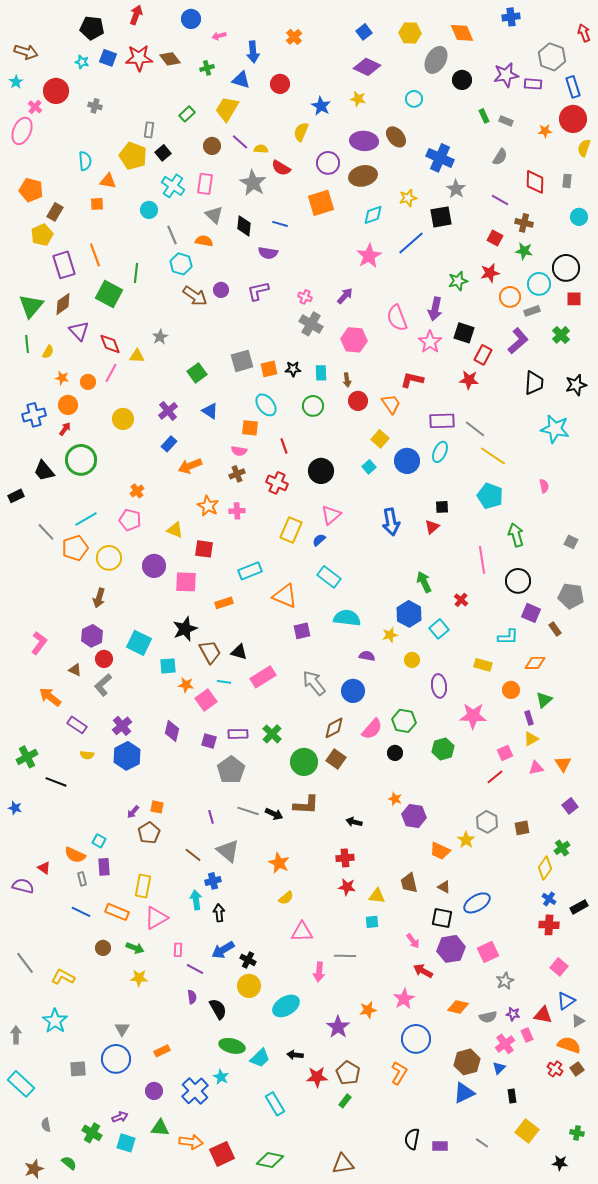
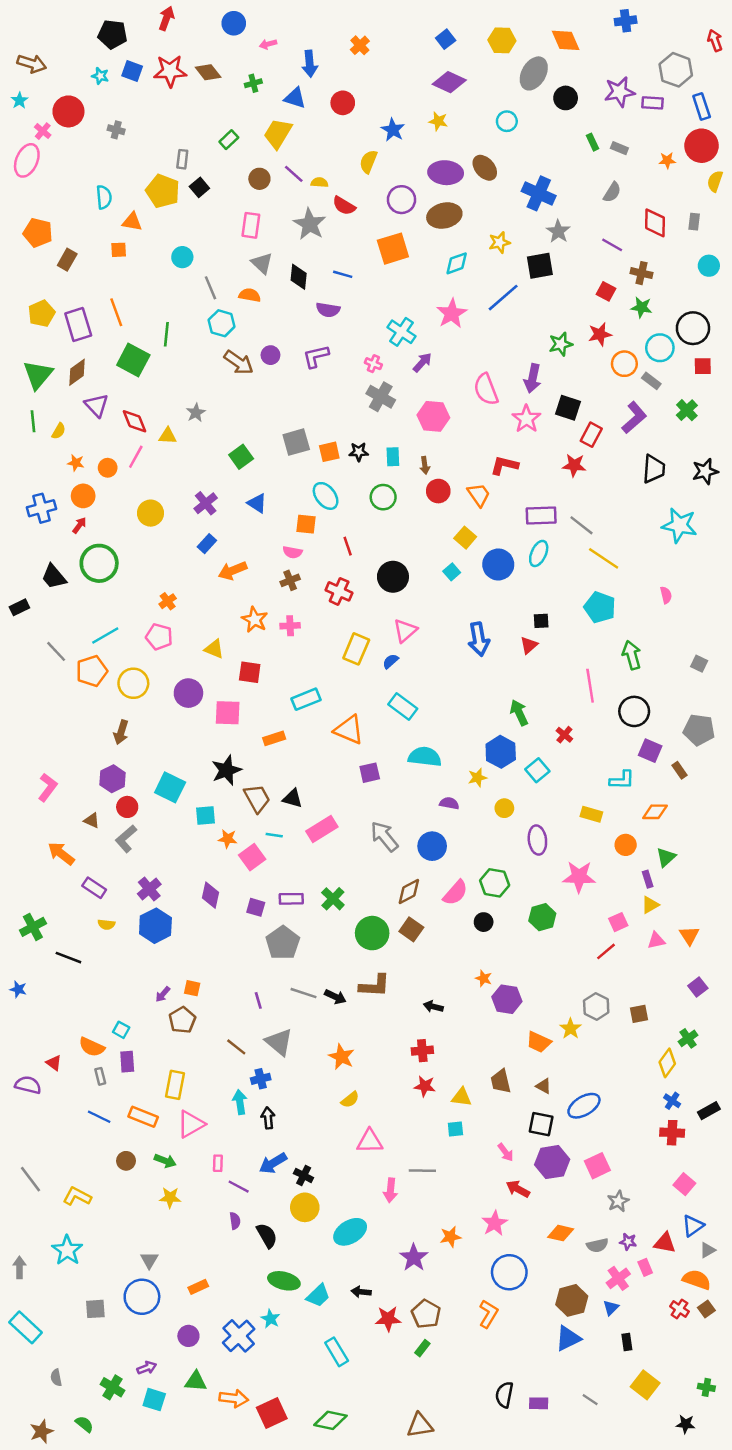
cyan cross: (173, 186) -> (402, 332), moved
yellow pentagon: (42, 235) -> (42, 313), moved
gray rectangle: (532, 311) -> (651, 381), turned 56

